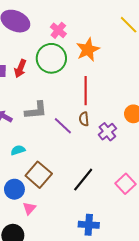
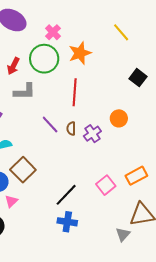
gray L-shape: (36, 110) -> (25, 92), moved
brown semicircle: (84, 119) -> (71, 129), moved
black line: (83, 180) -> (66, 195), moved

